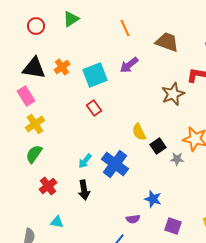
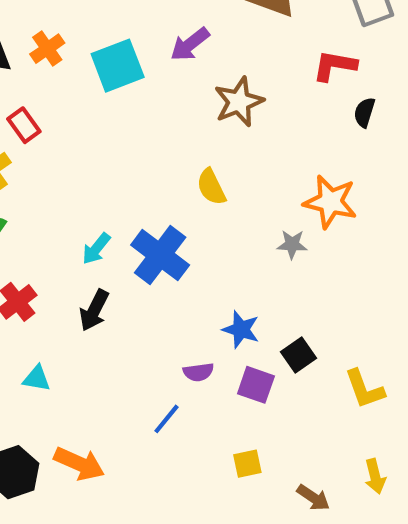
brown star: (173, 94) -> (239, 102), moved
red rectangle: (94, 108) -> (24, 125), moved
black square: (158, 146) -> (298, 355), moved
black arrow: (84, 190) -> (94, 310), turned 36
purple square: (173, 226) -> (256, 385), moved

